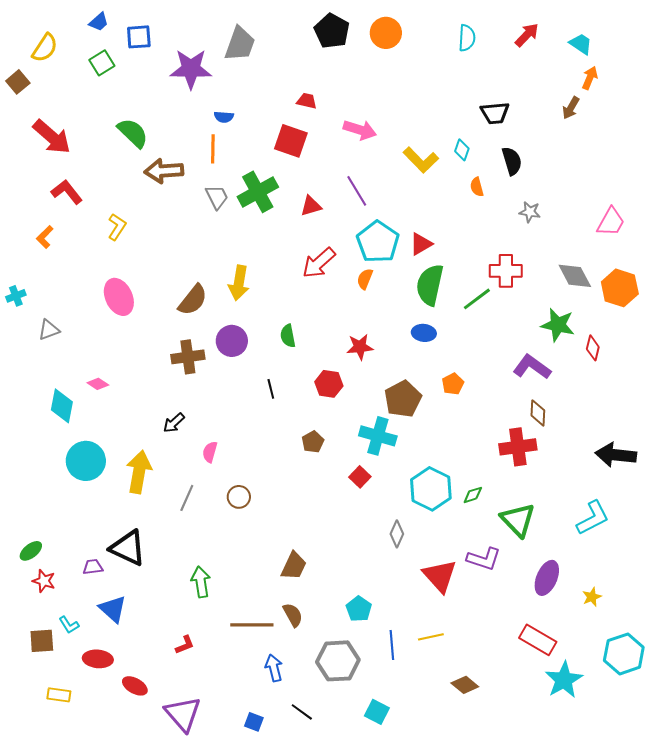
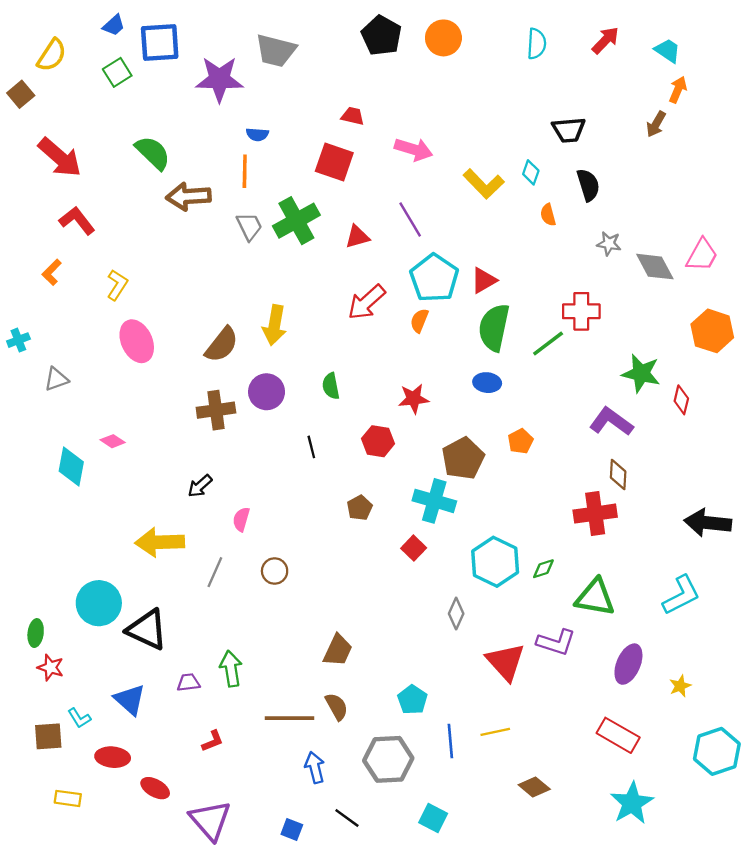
blue square: (139, 37) -> (160, 43), size x1.4
gray trapezoid: (240, 44) -> (276, 51), turned 84
yellow L-shape: (117, 227) -> (117, 285), moved
gray diamond: (575, 276) -> (655, 267), moved
cyan circle: (86, 461) -> (99, 603), moved
yellow arrow: (139, 472) -> (160, 542), turned -102
green triangle: (518, 520) -> (595, 597), turned -36
green ellipse: (31, 551) -> (36, 633), turned -45
purple trapezoid: (93, 567) -> (188, 682), moved
cyan star: (564, 680) -> (632, 803), moved

